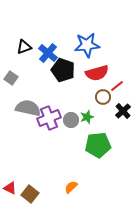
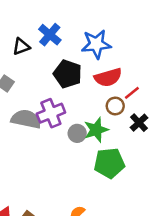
blue cross: (48, 53) -> (50, 35), moved
green star: (87, 117) -> (96, 130), size x1.5
purple cross: (49, 118) -> (51, 113), moved

